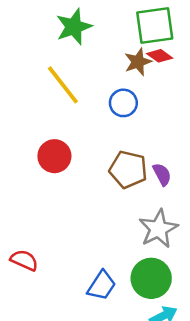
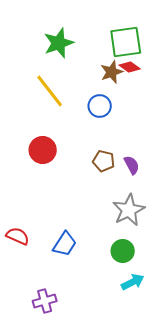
brown pentagon: (128, 169) -> (104, 161), size x0.7
green circle: (151, 278) -> (123, 251), size x0.7
blue trapezoid: (102, 286) -> (65, 244), moved

